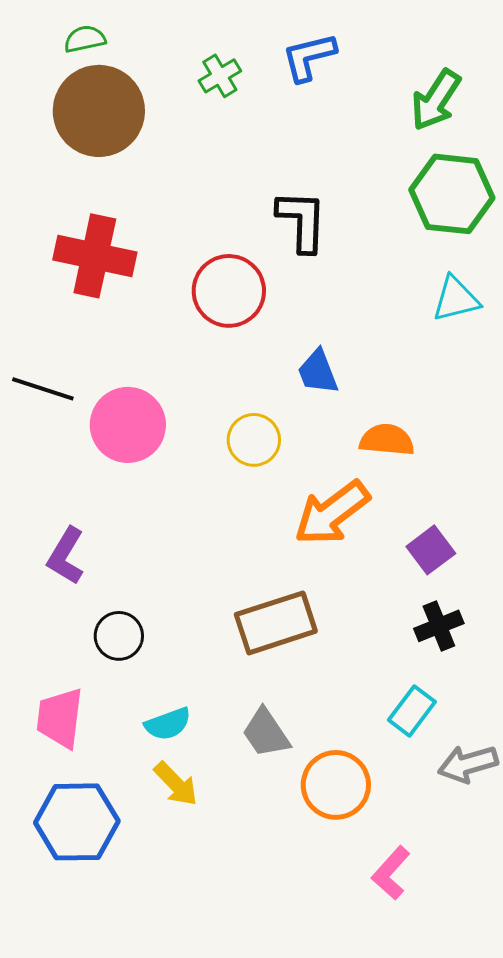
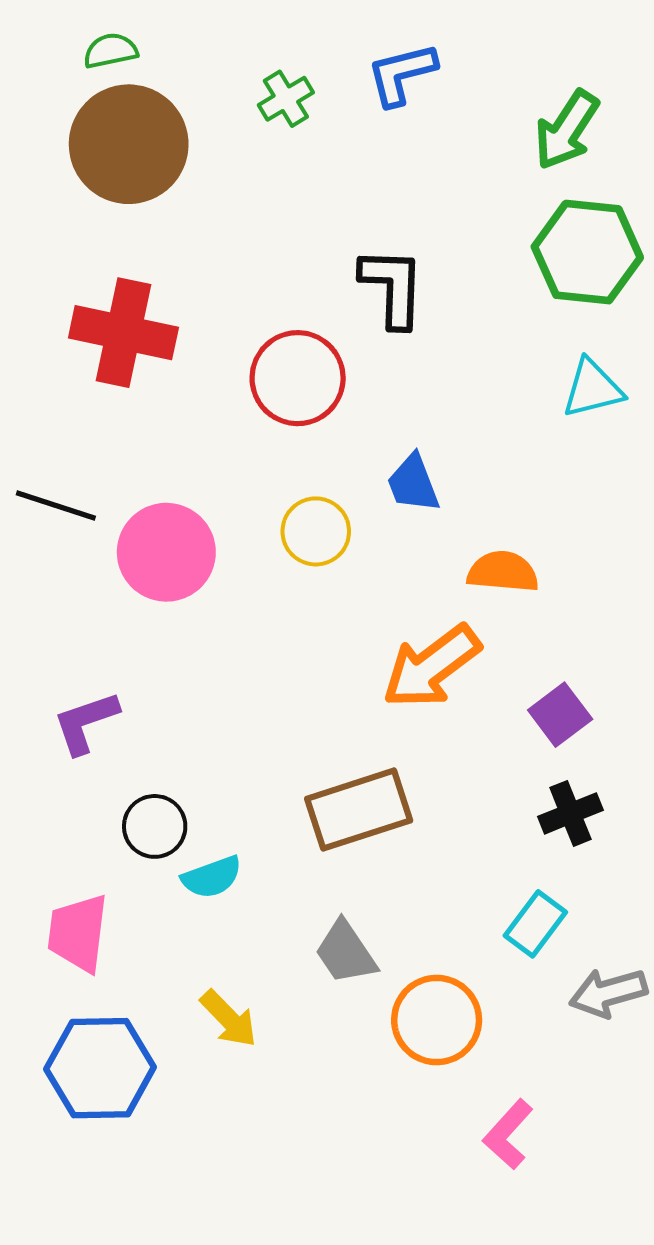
yellow circle: (254, 440) -> (316, 531), moved
purple L-shape: (66, 556) -> (86, 722), turned 40
cyan semicircle: (168, 724) -> (212, 877), moved

